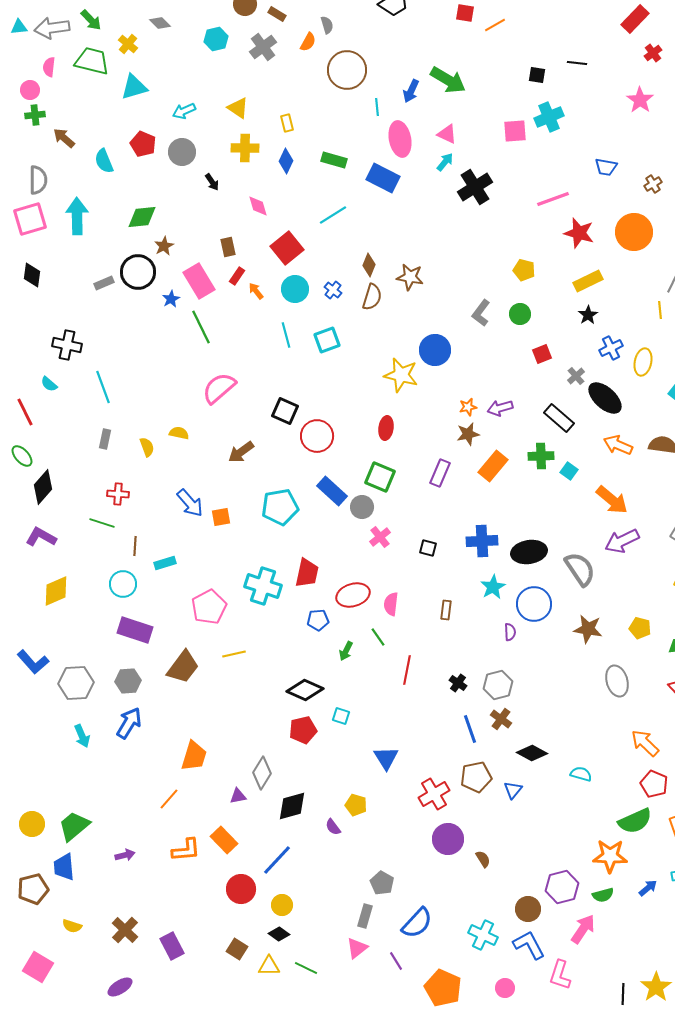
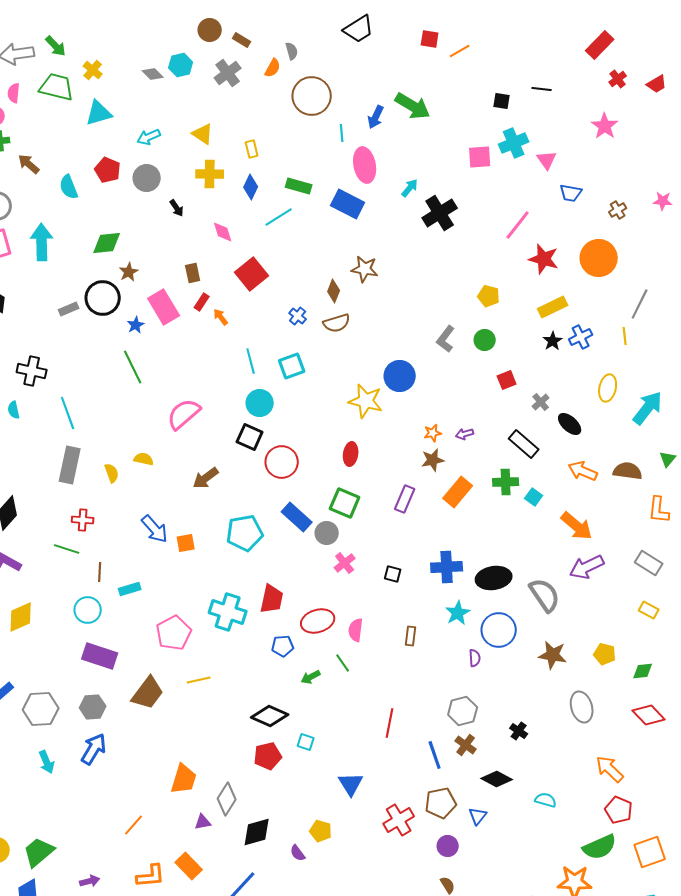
gray diamond: (160, 23) -> (153, 74), moved
pink triangle: (447, 134) -> (547, 160), moved, turned 30
pink line: (553, 199) -> (518, 225), turned -32
cyan line: (333, 215) -> (279, 217), moved
brown star: (410, 277) -> (365, 269), moved
cyan circle: (295, 289) -> (260, 403), moved
brown semicircle: (372, 297) -> (337, 323), turned 56
green line: (201, 327) -> (133, 367), moved
blue cross: (611, 348) -> (581, 337), moved
cyan semicircle: (49, 384) -> (14, 410), turned 36
black ellipse: (605, 398) -> (570, 424), size x0.7
purple arrow: (500, 408) -> (465, 434), size x0.7
gray rectangle: (105, 439) -> (70, 465), size x1.8
green arrow: (346, 651) -> (311, 677), turned 36
red line: (407, 670) -> (390, 723), moved
black cross: (458, 683) -> (519, 731), moved
orange trapezoid: (194, 756) -> (184, 779), moved
purple circle: (448, 839) -> (448, 846), moved, size x0.7

